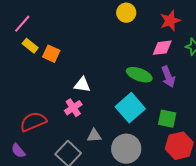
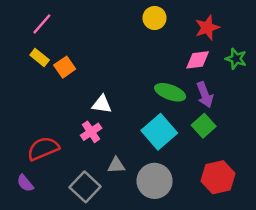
pink line: (22, 24) -> (42, 24), moved
orange square: (51, 54) -> (65, 67), turned 30
green square: (167, 119) -> (204, 126), moved, turned 36

